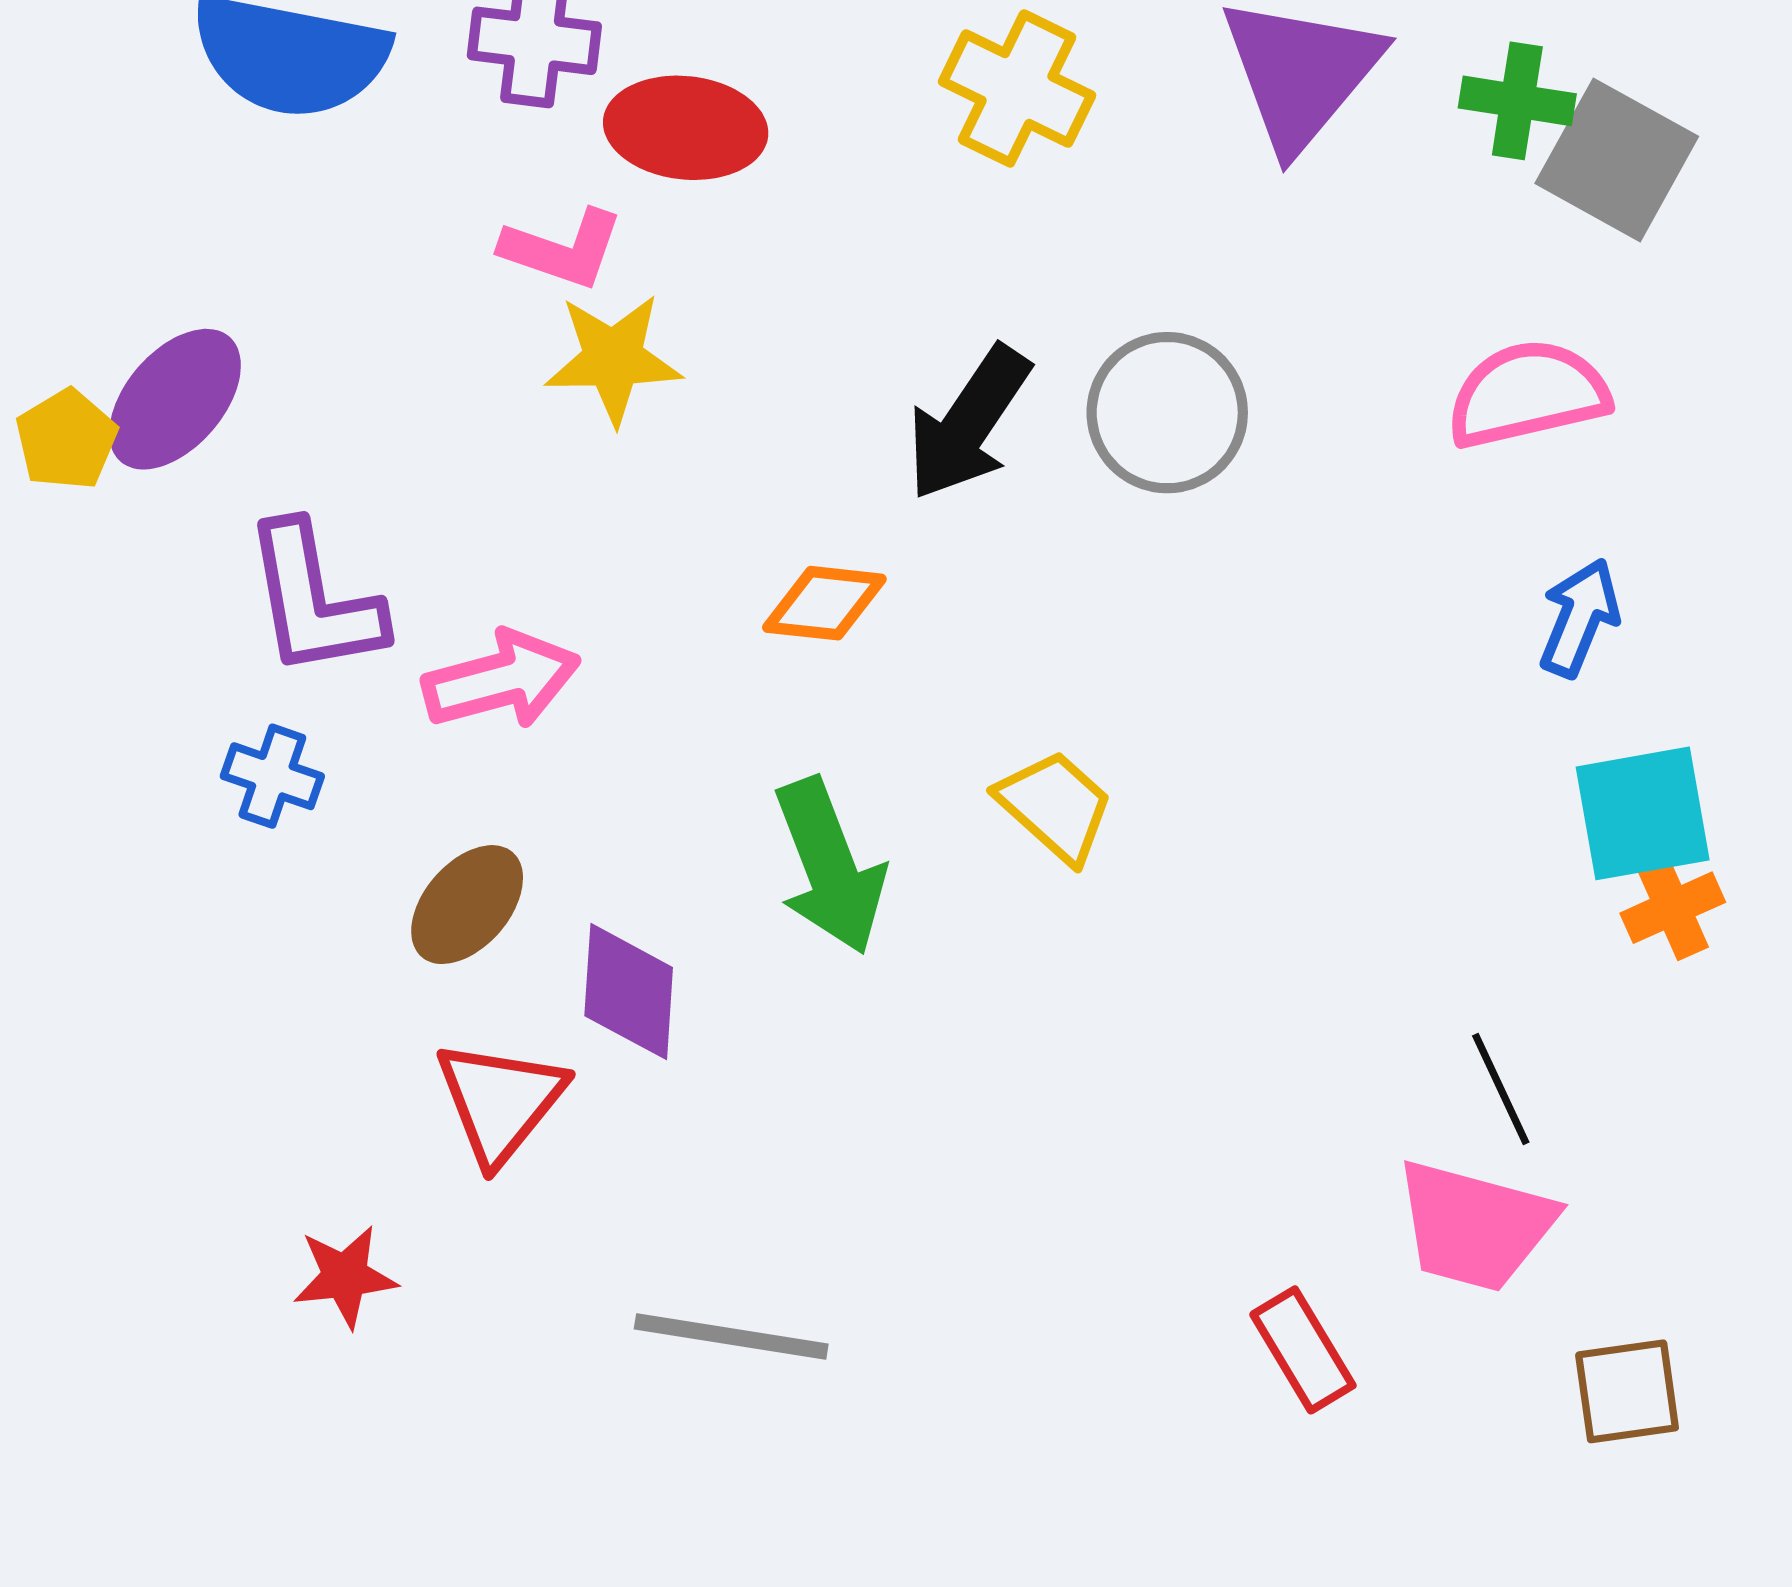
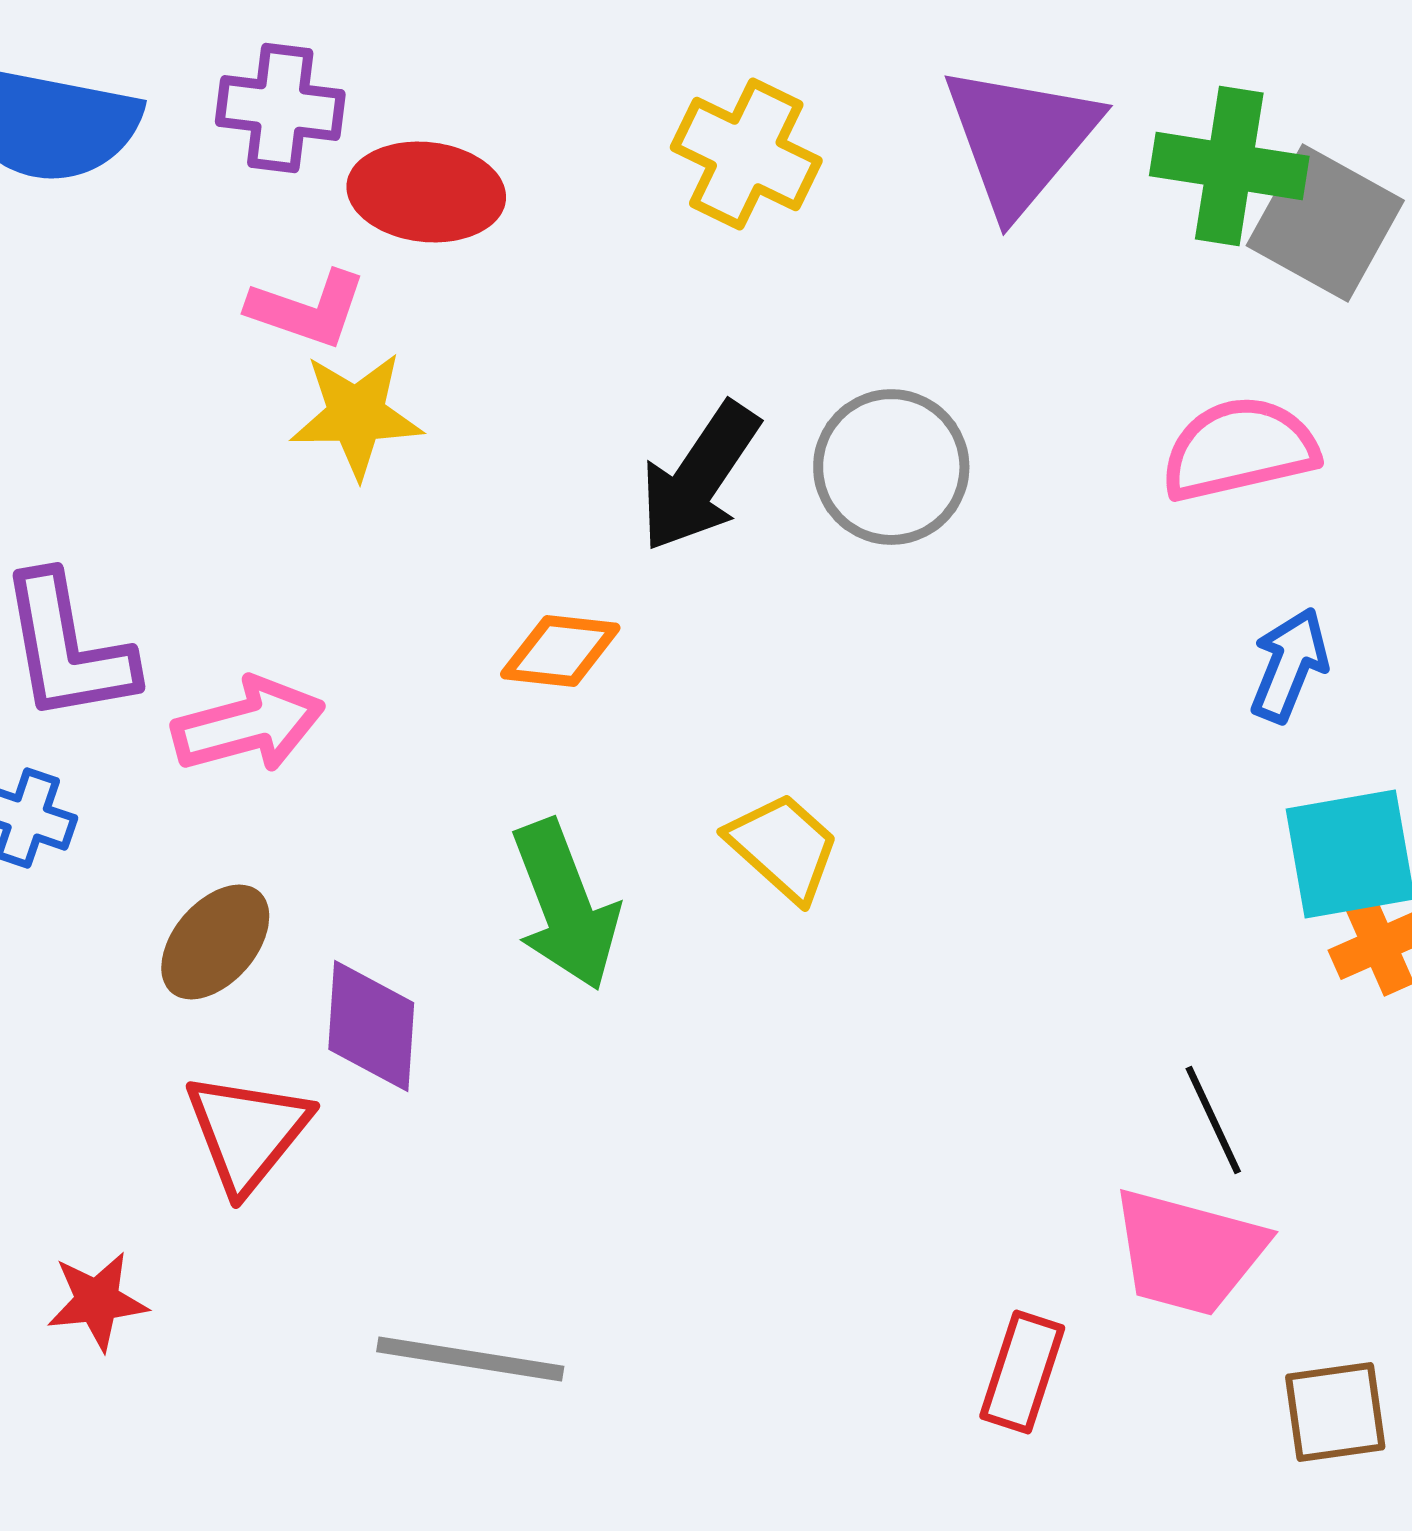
green cross: (1517, 101) -> (1229, 166), size x1.4
red rectangle: (1303, 1350) -> (1022, 1372), turned 49

